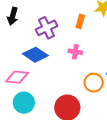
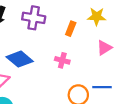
purple cross: (47, 28) -> (34, 18), moved, turned 30

